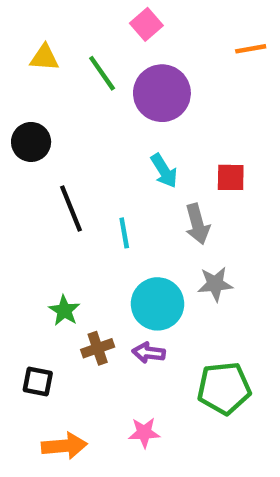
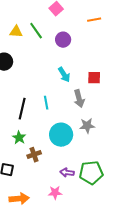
orange line: (251, 49) -> (94, 20), moved
yellow triangle: (44, 58) -> (16, 32), moved
purple circle: (162, 93) -> (63, 40), size x0.6
black line: (71, 209) -> (22, 109), moved, turned 35
purple arrow: (149, 353) -> (67, 173), moved

